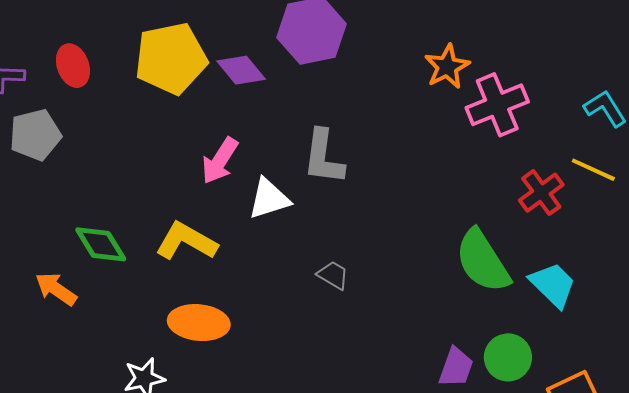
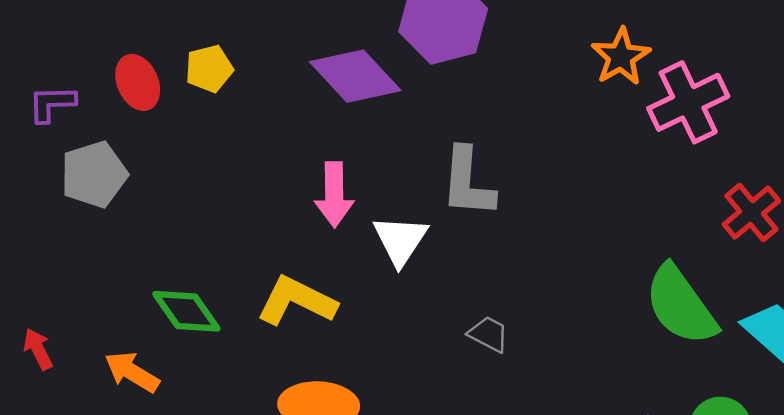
yellow pentagon: (171, 58) -> (209, 69), moved, size x0.5
purple diamond: (241, 70) -> (355, 76), size x1.4
pink arrow: (220, 161) -> (334, 195), turned -30
white triangle: (269, 199) -> (400, 240), turned -36

